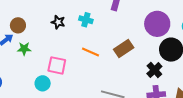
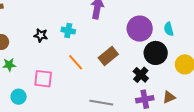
orange line: (91, 52) -> (76, 62), turned 30
cyan circle: (43, 83) -> (19, 97), moved

